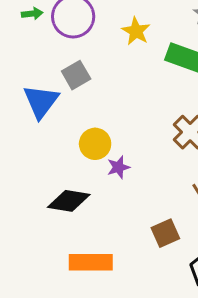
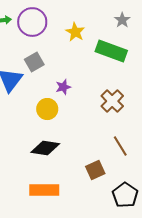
purple star: (118, 167) -> (63, 87), moved
black diamond: (69, 201) -> (45, 148), moved

